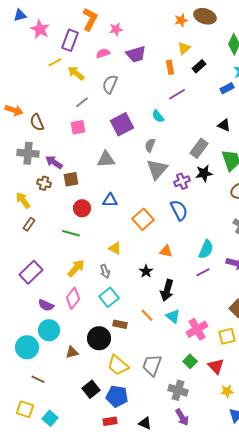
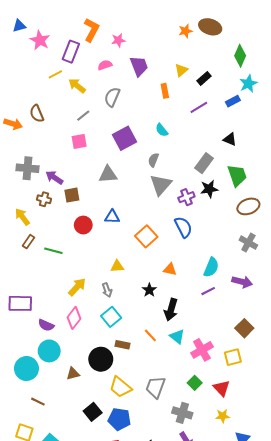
yellow triangle: (184, 48) -> (181, 70), moved
purple trapezoid: (136, 54) -> (139, 66), turned -95
orange rectangle: (170, 67) -> (165, 91), moved
purple line: (177, 94) -> (199, 107), moved
brown semicircle: (37, 122) -> (37, 114), moved
green line: (71, 233) -> (53, 251), moved
yellow triangle: (115, 248) -> (117, 266), turned -32
purple rectangle: (31, 272) -> (20, 303), moved, turned 45
yellow star: (227, 391) -> (223, 416), moved

